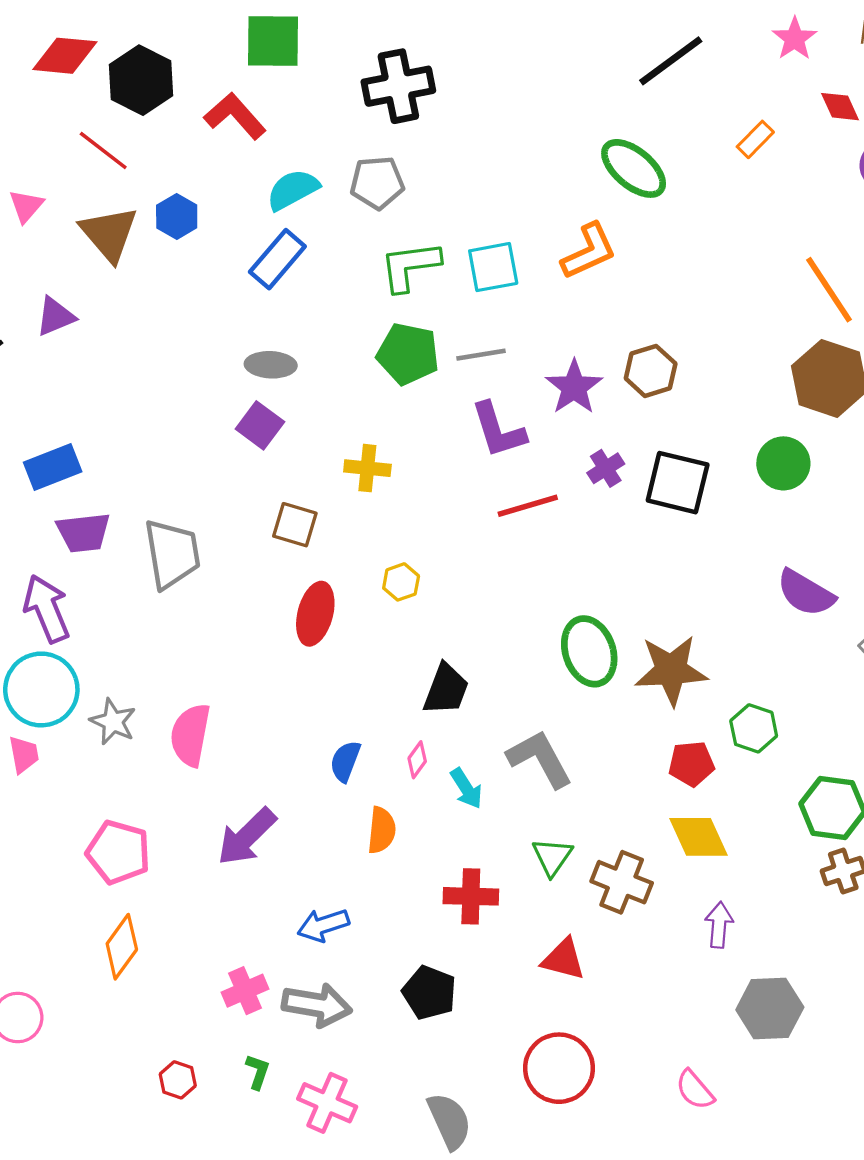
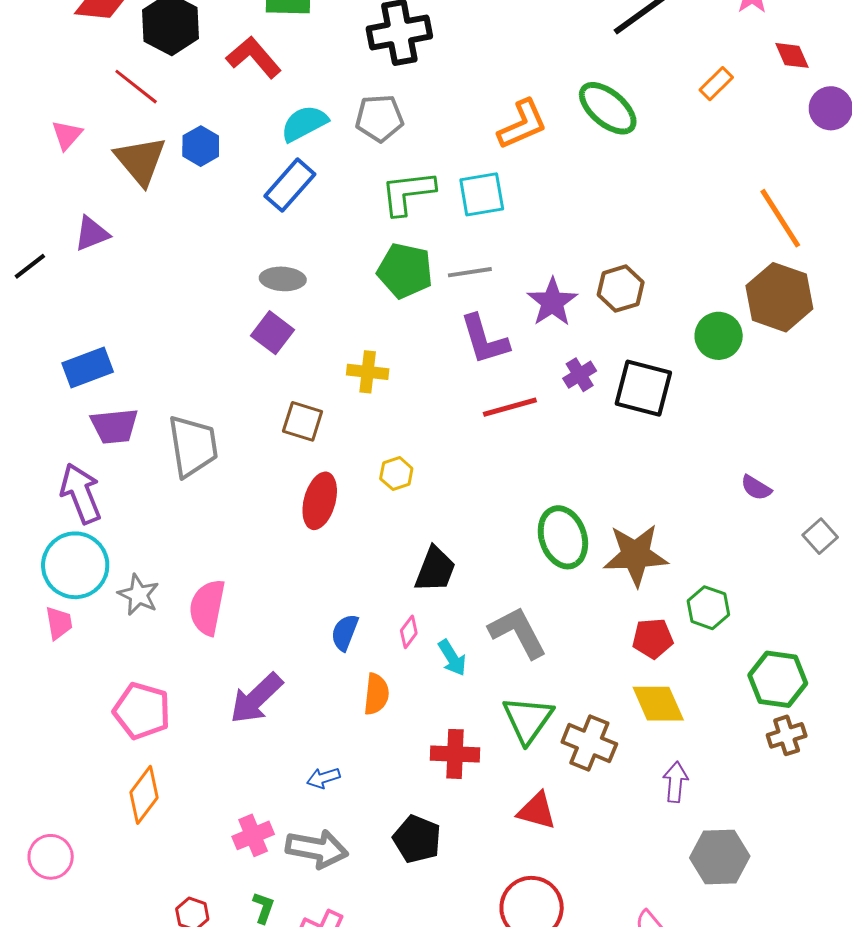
orange L-shape: (589, 251) -> (522, 124), moved
green circle: (783, 463) -> (719, 336), moved
purple semicircle: (806, 593) -> (756, 488), size x0.6
green triangle: (552, 857) -> (528, 720), size x1.4
blue arrow: (323, 925) -> (323, 778), size x0.7

